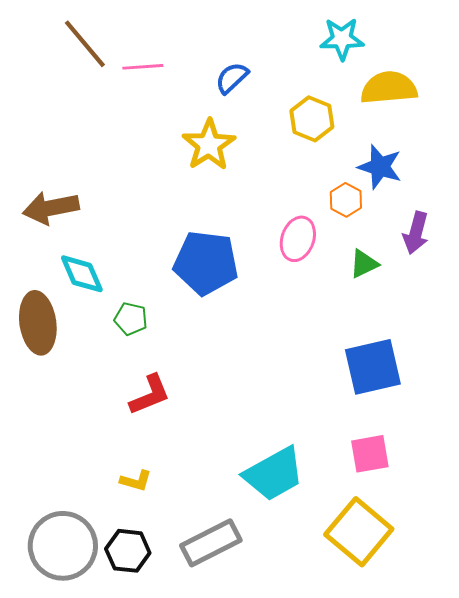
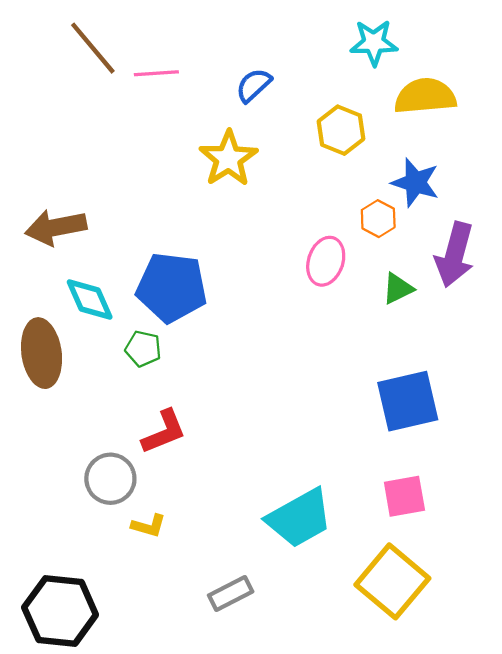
purple arrow: (416, 233) -> (455, 255), size x1.4
blue pentagon: (206, 263) -> (172, 287), moved
gray rectangle: (211, 543) -> (231, 593), size x0.7
gray circle: (63, 546) -> (110, 479), moved, size x0.7
black hexagon: (128, 551) -> (60, 611), moved, size x1.5

